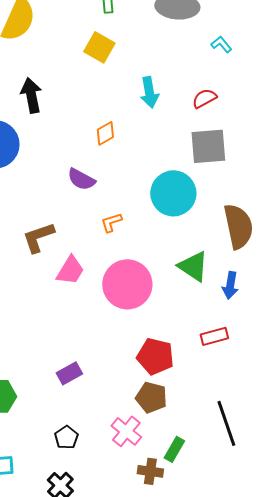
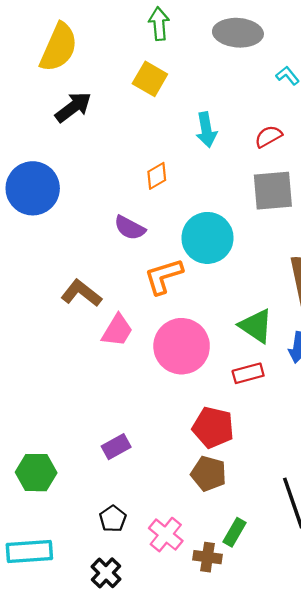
black arrow: (31, 95) -> (73, 107), moved, turned 64
cyan circle: (173, 193) -> (207, 238), moved
orange L-shape: (111, 222) -> (164, 276), size x1.6
brown L-shape: (38, 237) -> (81, 293), turned 57
red rectangle: (214, 336) -> (248, 373), moved
pink cross: (126, 431) -> (166, 535), moved

